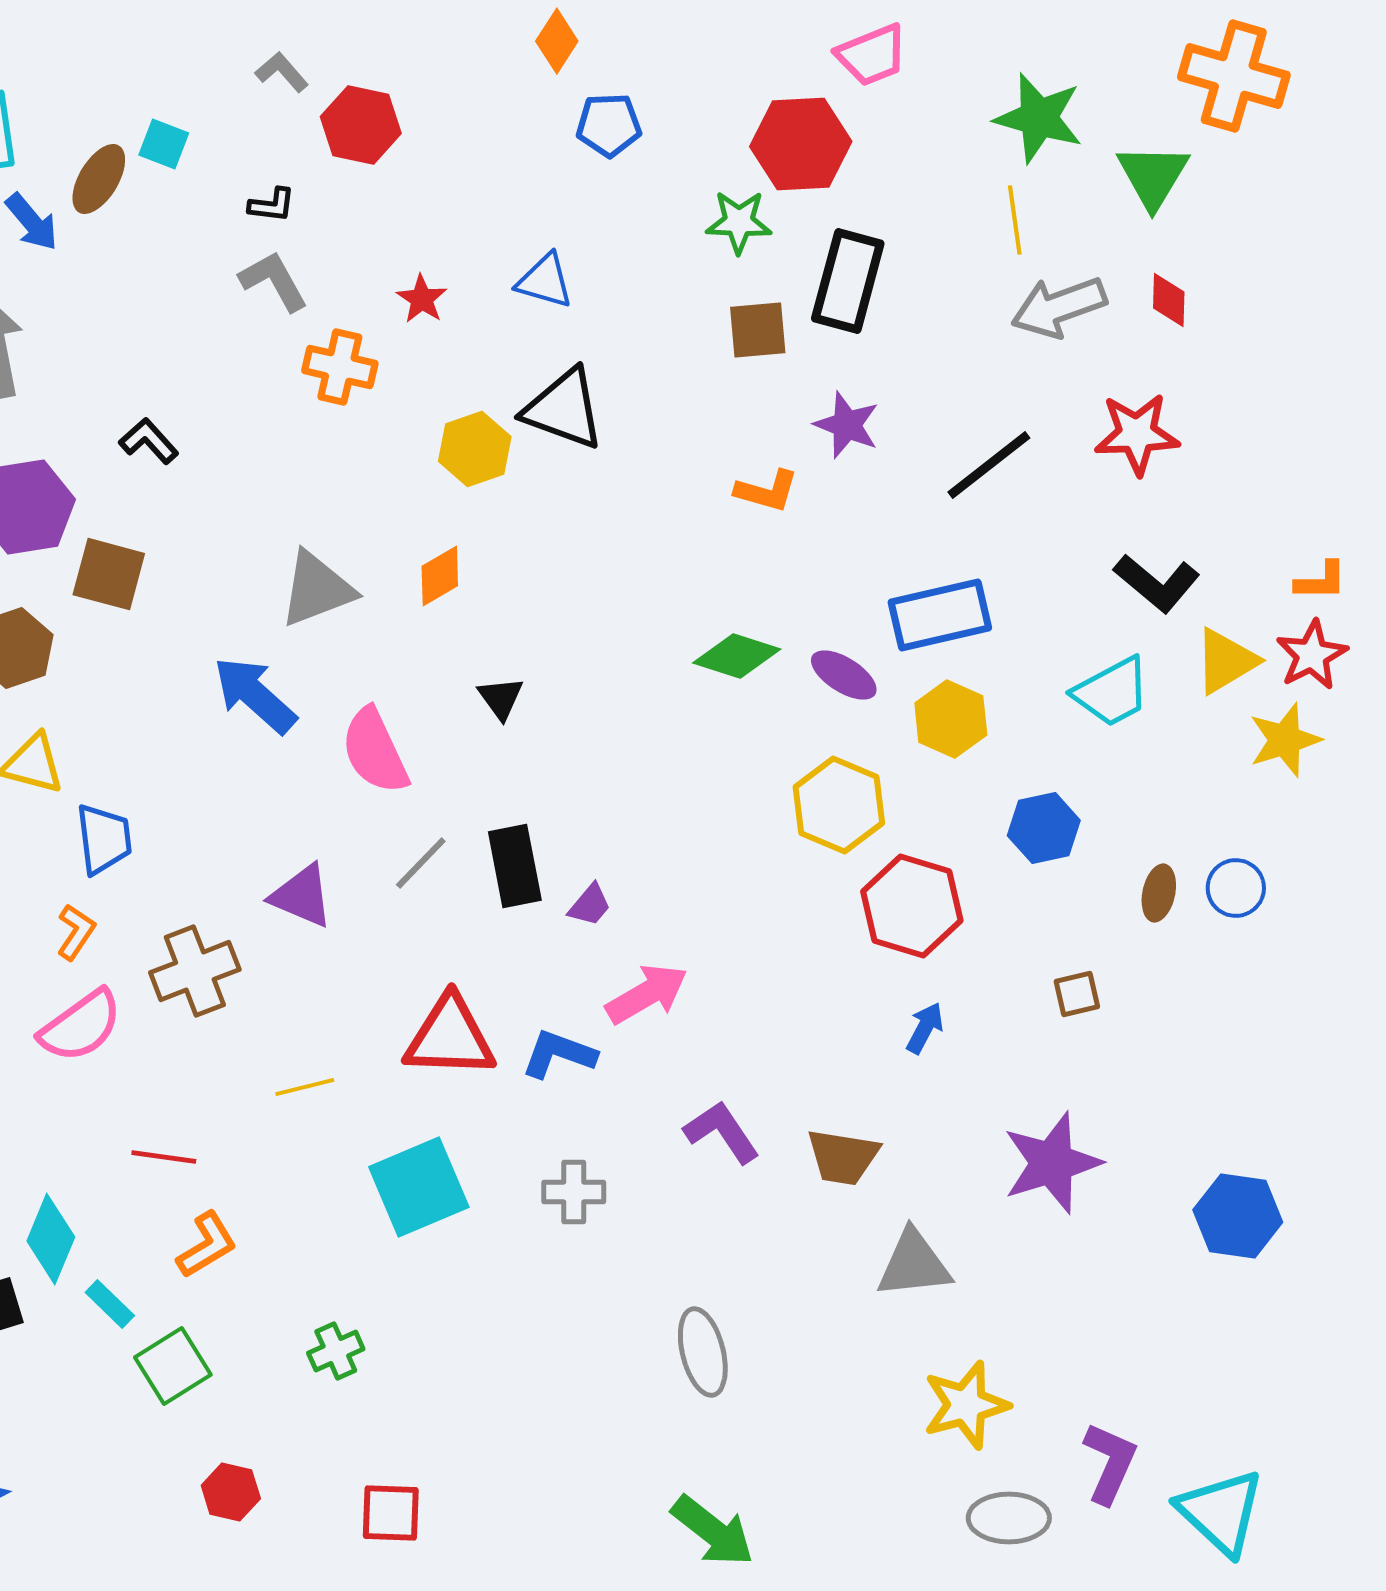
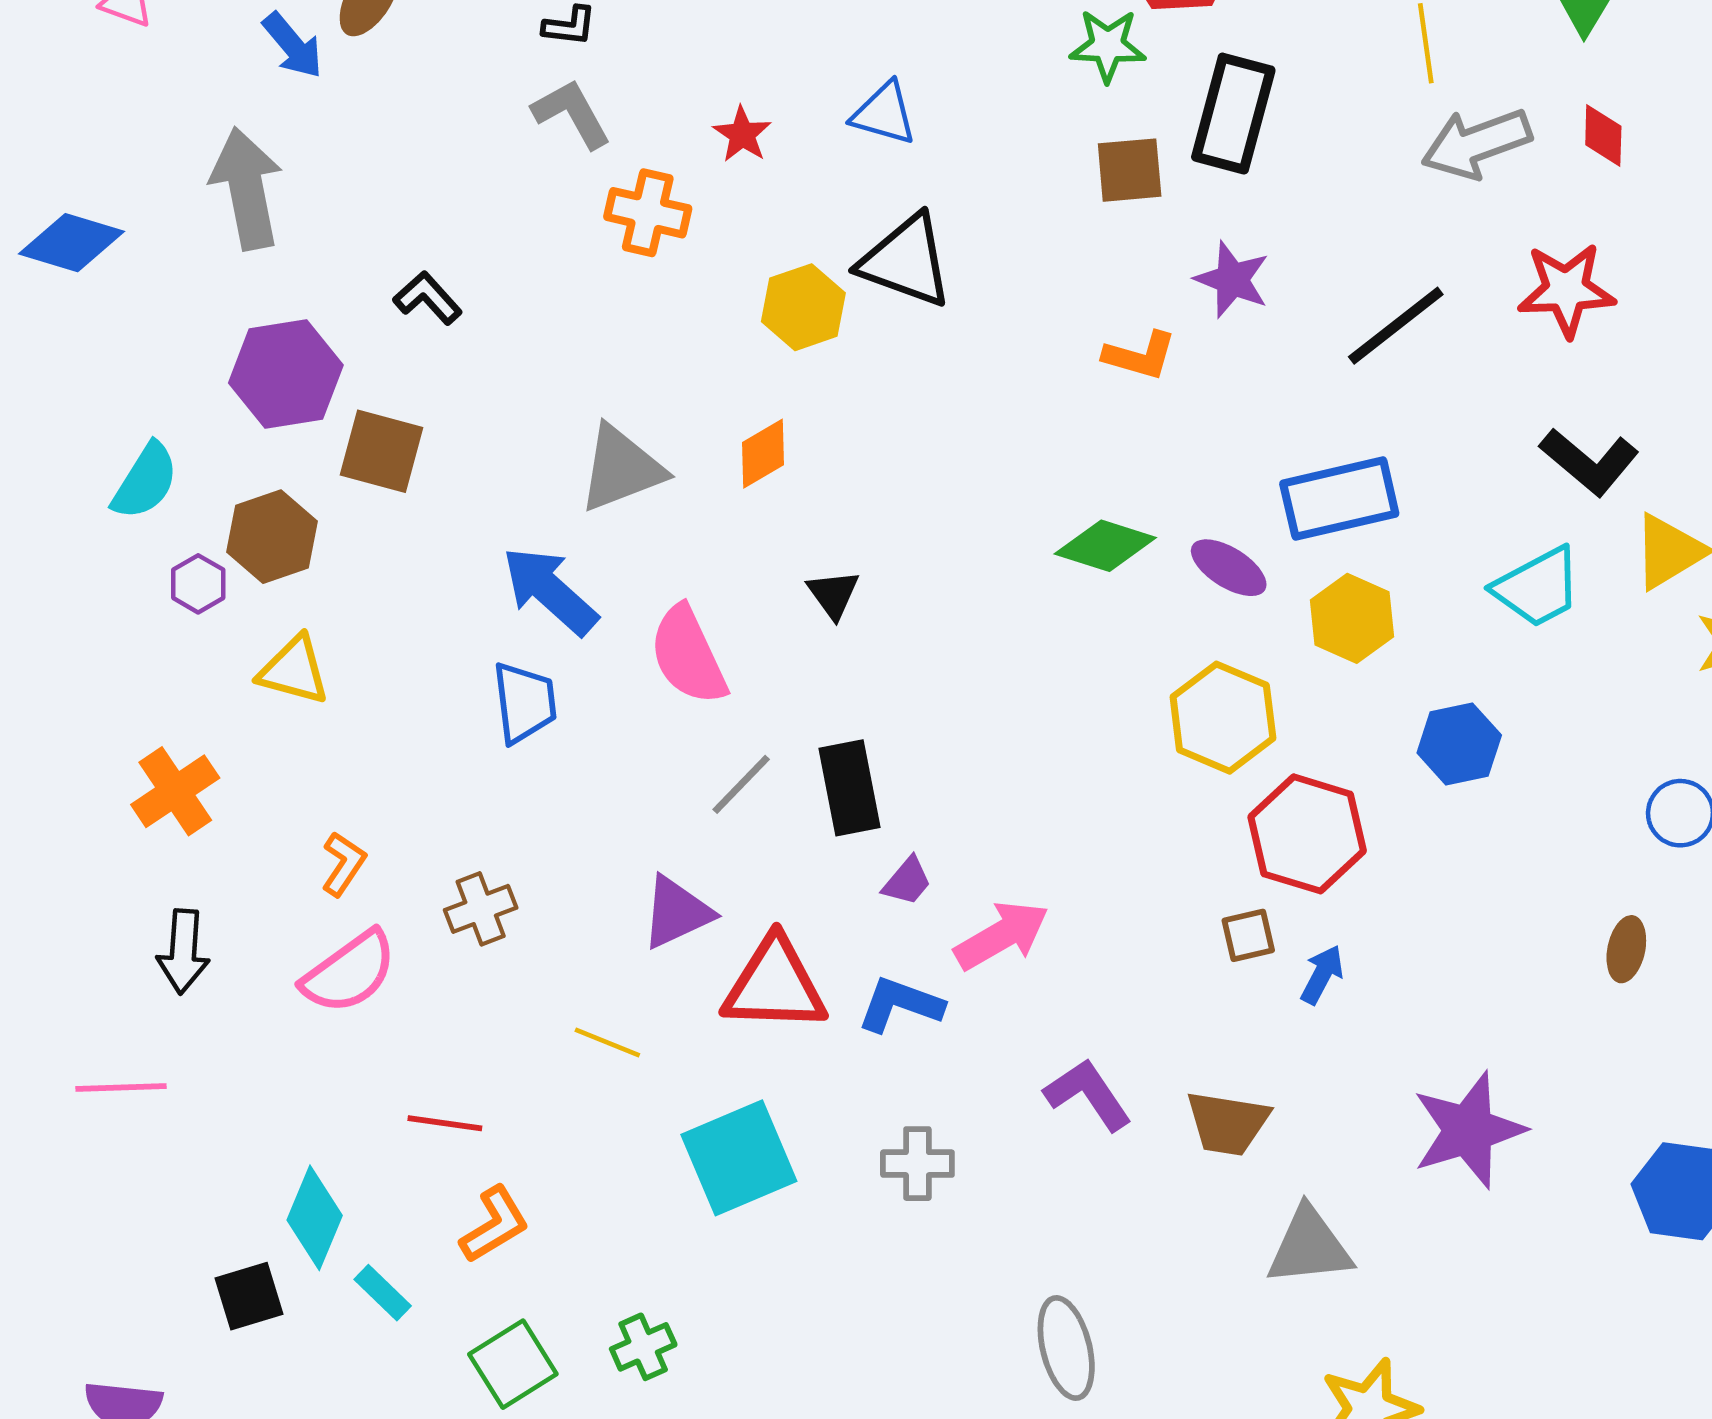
blue trapezoid: (104, 839) -> (524, 703), moved
brown ellipse: (1159, 893) -> (1626, 949), moved
purple triangle: (302, 896) -> (677, 912), moved, turned -48
purple trapezoid: (590, 905) -> (907, 881), moved
brown cross: (195, 971) -> (481, 909), size x0.7
brown square: (1077, 994) -> (1248, 935), moved
yellow line: (305, 1087) -> (607, 1043), turned 36
green square: (173, 1366) -> (513, 1364), moved

